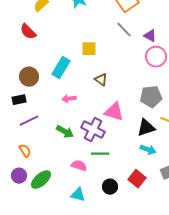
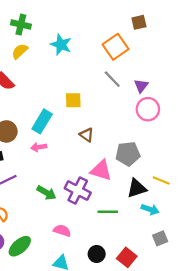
purple triangle: (150, 36) -> (141, 86), turned 40
gray pentagon: (151, 97) -> (128, 154), moved
pink arrow: (69, 99) -> (39, 147), moved
cyan arrow: (148, 150) -> (150, 209), moved
green line: (100, 154) -> (108, 212), moved
red square: (137, 179) -> (127, 257), moved

